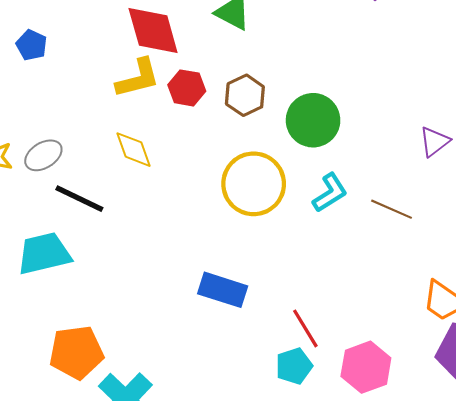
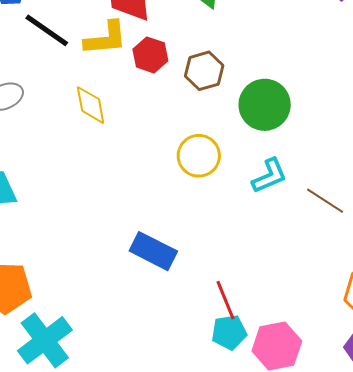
yellow circle: (254, 184) -> (199, 156), size x0.7
black line: (79, 199) -> (47, 30), moved
cyan pentagon: (294, 366) -> (229, 332), moved

